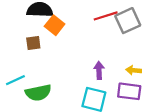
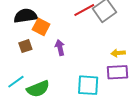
purple arrow: (99, 70) -> (60, 48), moved

